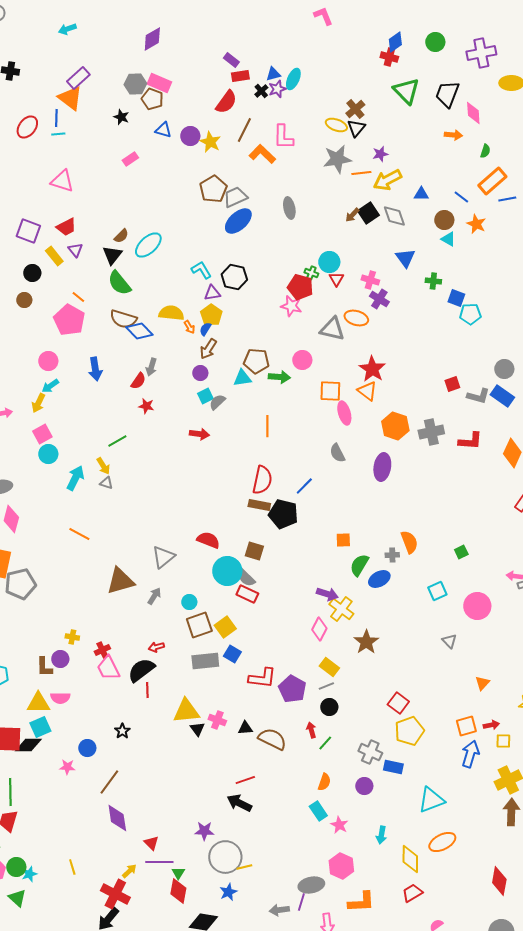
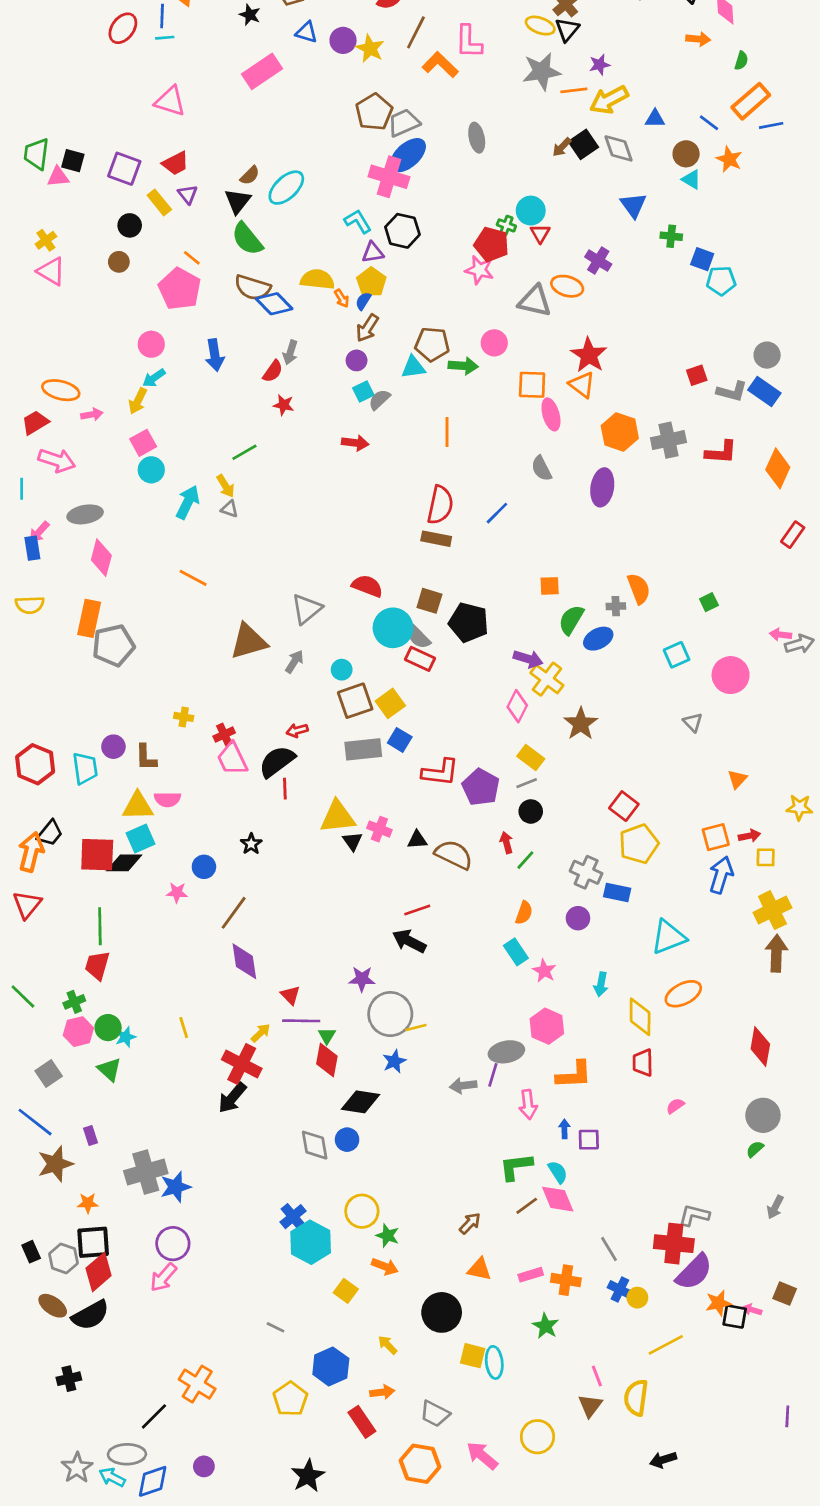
pink rectangle: (130, 159) -> (262, 71), size x1.8
pink cross: (370, 280) -> (389, 177), moved, size x1.6
black pentagon: (283, 514) -> (469, 622), moved
purple circle: (60, 659) -> (113, 747), moved
red trapezoid: (412, 893) -> (643, 1063), turned -60

